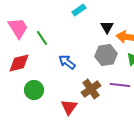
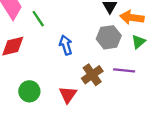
blue arrow: (67, 62) -> (66, 45), turned 36
green circle: (34, 90) -> (29, 91), moved

